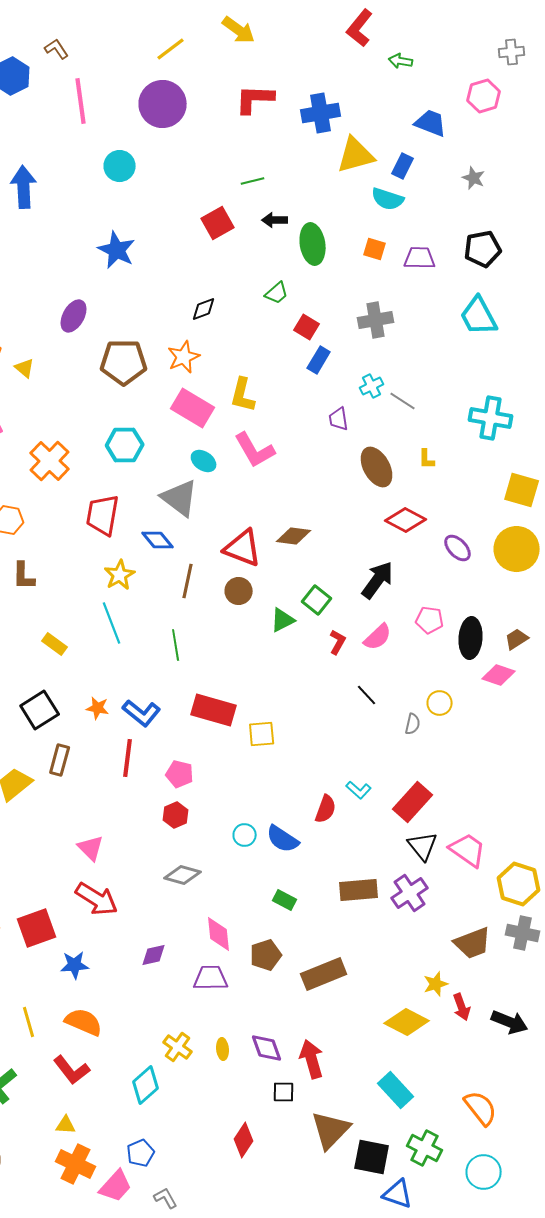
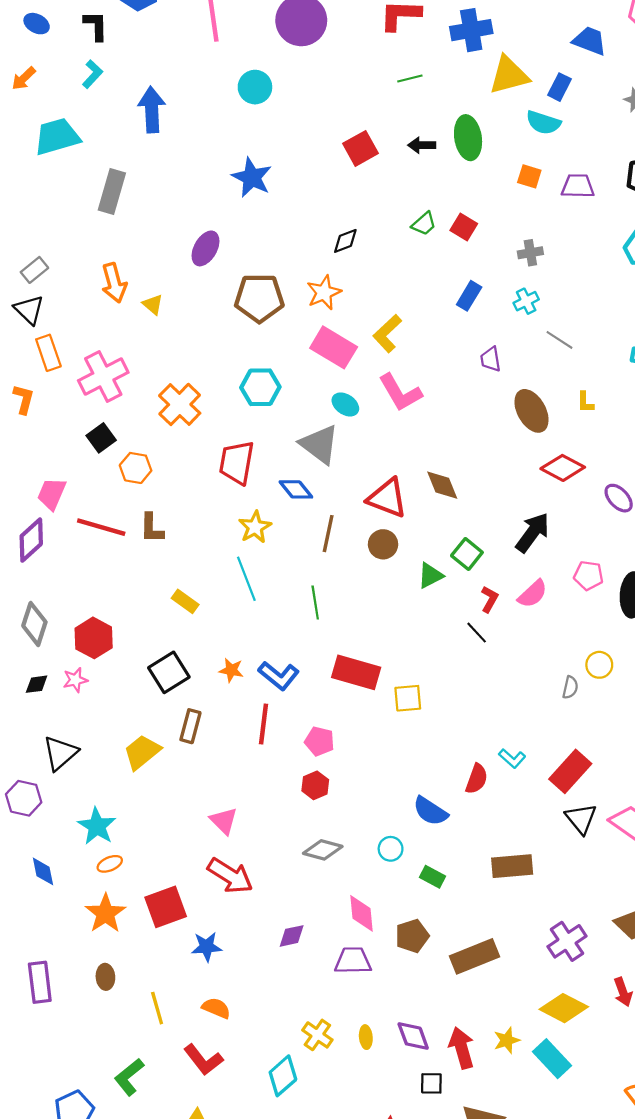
green line: (253, 181) -> (410, 78), moved
green ellipse: (313, 244) -> (468, 138), moved
gray cross: (376, 320) -> (530, 253), size x0.7
red square: (307, 327) -> (464, 227), moved
cyan cross: (372, 386) -> (526, 301), moved
yellow L-shape: (243, 395) -> (387, 333), turned 33
brown diamond: (294, 536) -> (442, 485), turned 60
black line: (367, 695) -> (477, 633), moved
cyan circle: (245, 835) -> (391, 849), moved
purple cross: (410, 893) -> (567, 941), moved
yellow star: (436, 984) -> (507, 1040), moved
orange semicircle: (84, 1022) -> (216, 1008), size x0.7
cyan rectangle: (396, 1090) -> (552, 1059), moved

